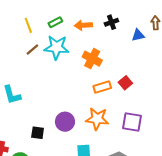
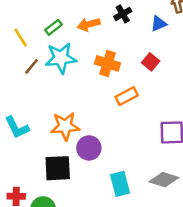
red square: (125, 83) -> (151, 62), moved
orange star: (97, 119) -> (65, 126), moved
black square: (38, 133) -> (58, 168), size x1.6

